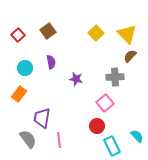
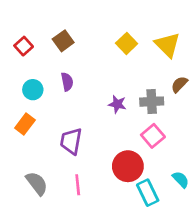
brown semicircle: (130, 56) -> (179, 84), moved
purple star: (76, 79) -> (117, 104), moved
pink square: (105, 103) -> (153, 136), moved
purple trapezoid: (42, 118) -> (71, 141), moved
red circle: (97, 126) -> (128, 166), size x1.5

